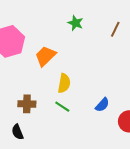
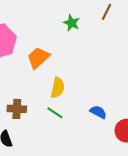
brown line: (115, 29) -> (107, 12), moved
blue semicircle: (102, 105) -> (98, 112), turned -105

